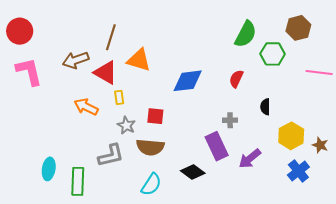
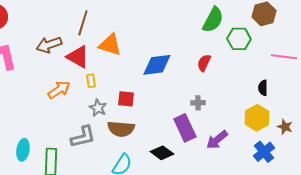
orange arrow: (86, 107) -> (59, 90), turned 120
black semicircle: (265, 107) -> (263, 88), moved

